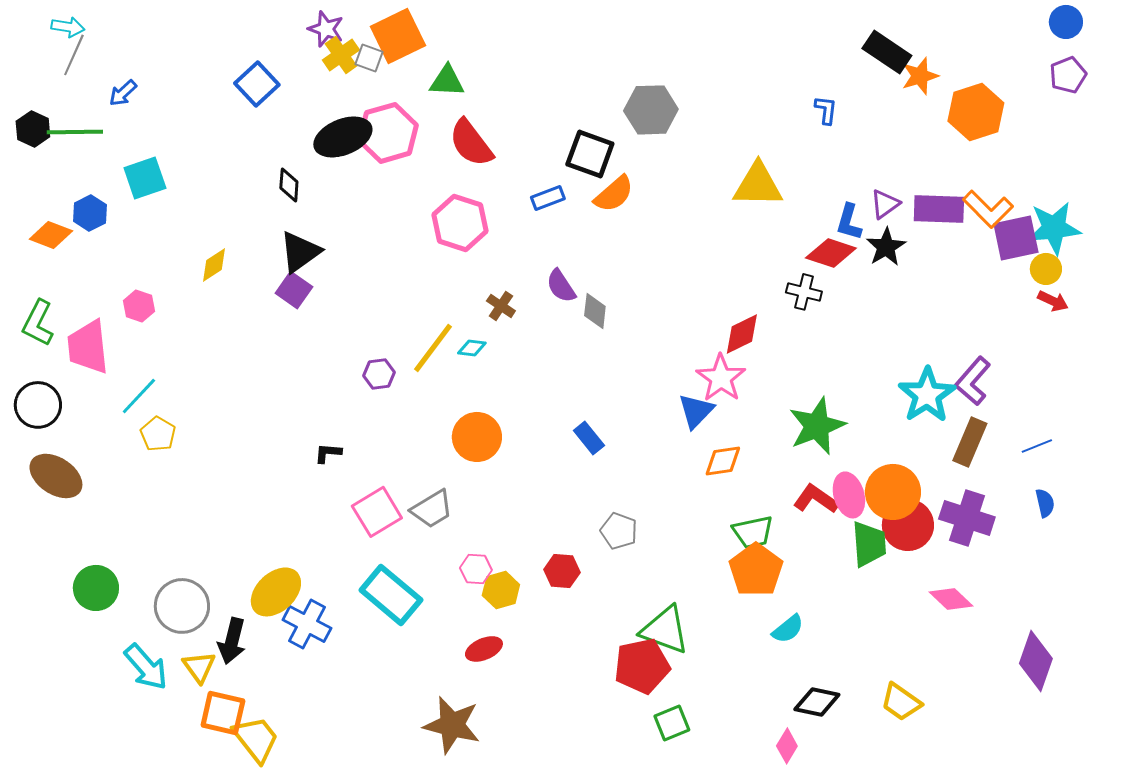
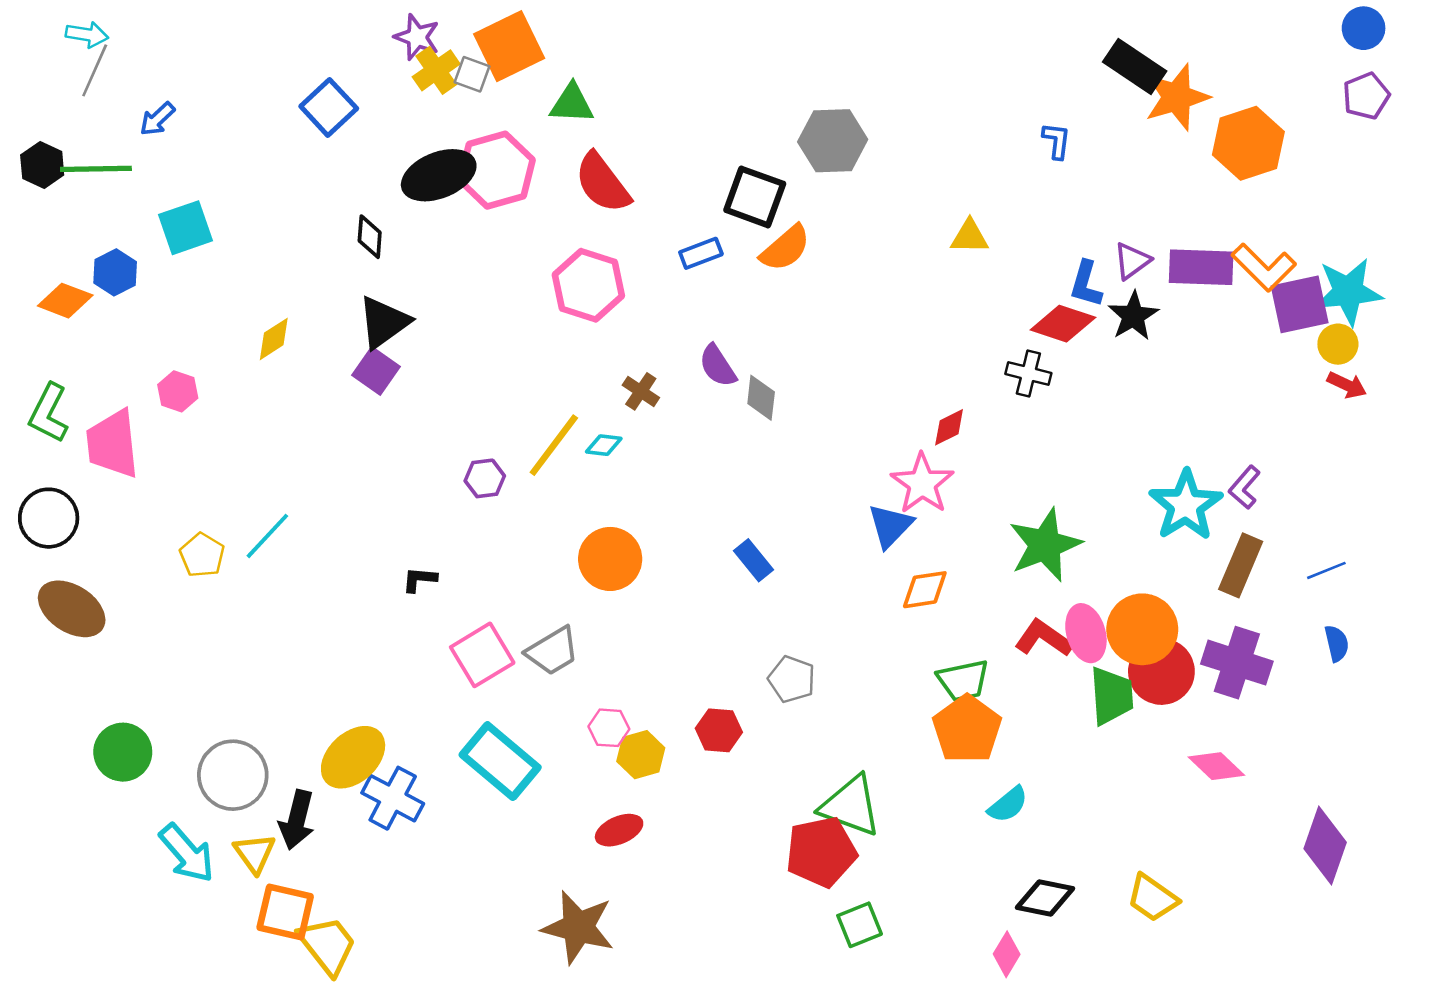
orange star: (920, 76) -> (1177, 97), size x1.4
yellow triangle: (758, 185) -> (970, 237), size x0.6
red diamond: (742, 334) -> (949, 427), size x0.7
purple L-shape: (973, 381) -> (1245, 487), size x0.7
cyan line: (139, 396) -> (267, 536), moved

